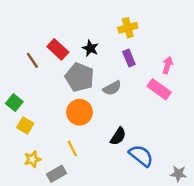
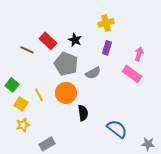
purple rectangle: (129, 58) -> (107, 48), turned 40
brown line: (32, 60) -> (27, 50), turned -32
black semicircle: (118, 136) -> (83, 113), moved, turned -42
yellow line: (72, 148) -> (39, 95), moved
yellow star: (32, 159) -> (23, 125), moved

